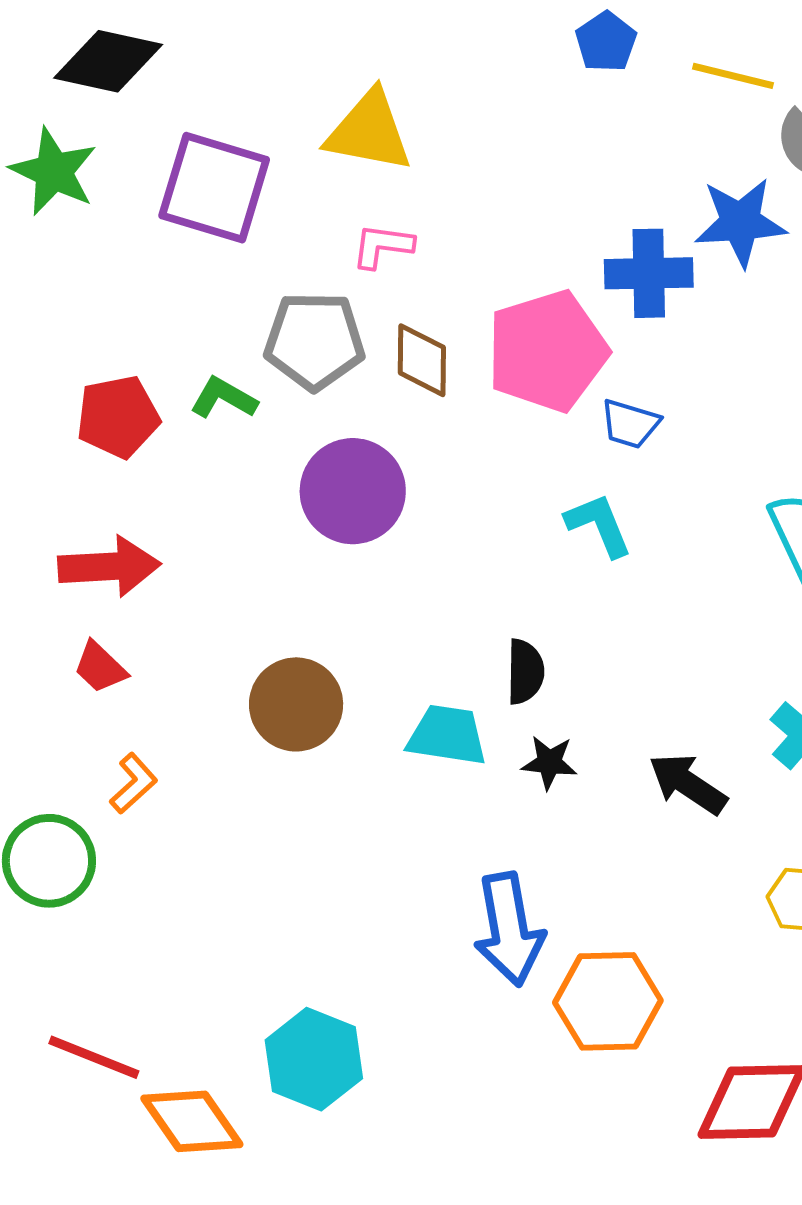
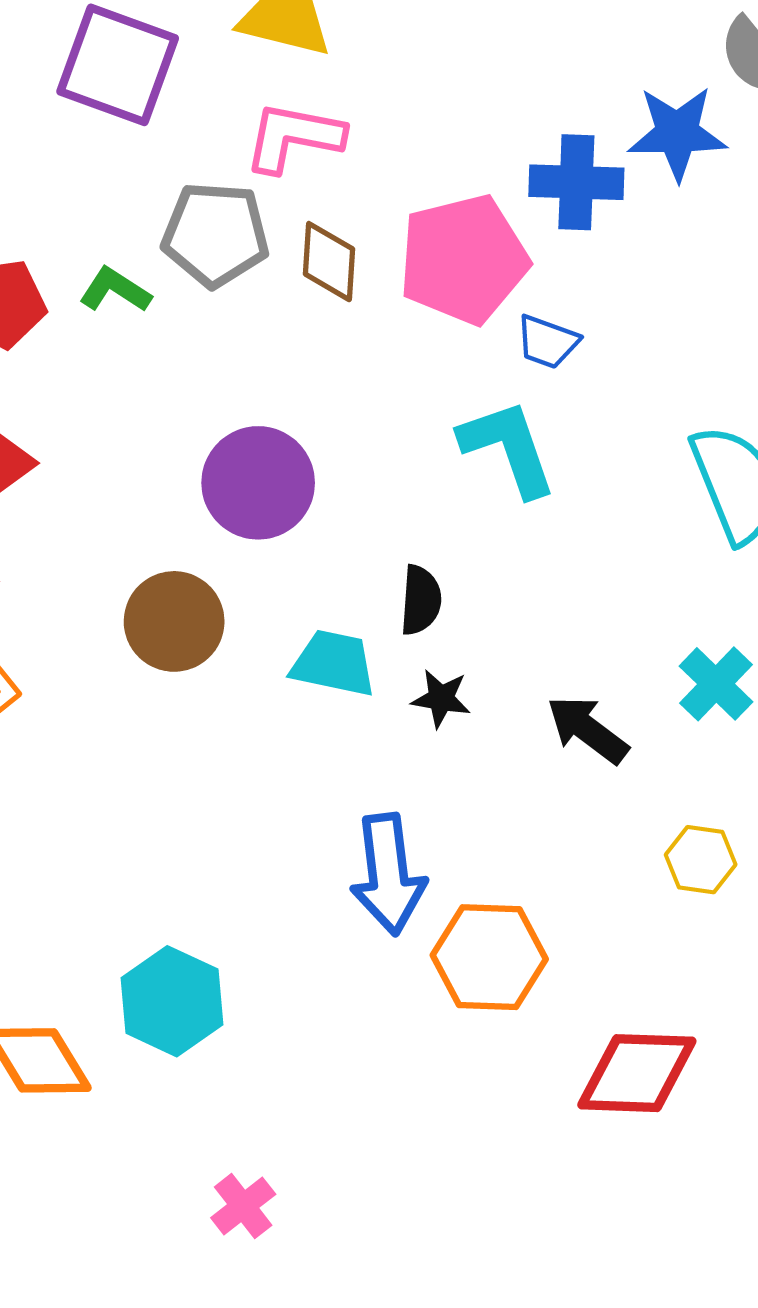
pink L-shape: (382, 246) -> (294, 137), size x1.5
purple circle: (353, 491) -> (258, 483), moved
cyan L-shape: (599, 525) -> (508, 448), size x1.4

